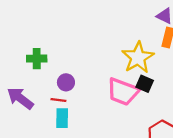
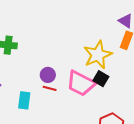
purple circle: (66, 82) -> (48, 75), moved
red line: (58, 100) -> (50, 88), moved

